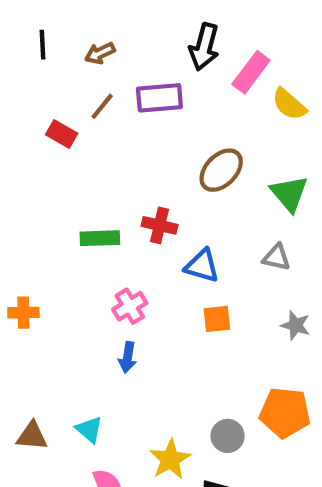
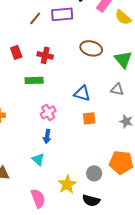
red rectangle: (62, 134) -> (16, 52), moved, turned 40
brown ellipse: (221, 170) -> (91, 48), turned 60
red cross: (159, 225) -> (45, 55), moved
cyan triangle: (89, 430) -> (38, 159), moved

